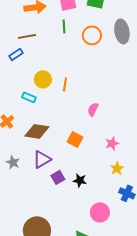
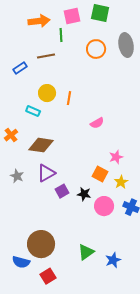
green line: (64, 26) -> (61, 35), moved
brown line: (27, 36) -> (46, 56), moved
pink semicircle: (93, 109) -> (97, 123), turned -144
orange square: (75, 139) -> (100, 174), moved
pink circle: (100, 212) -> (104, 206), moved

